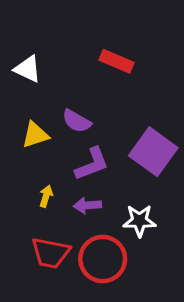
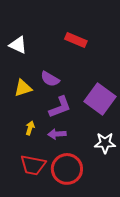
white star: (139, 221) -> (105, 143), moved

